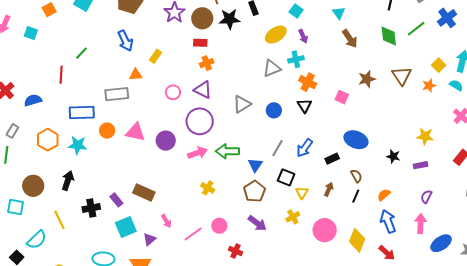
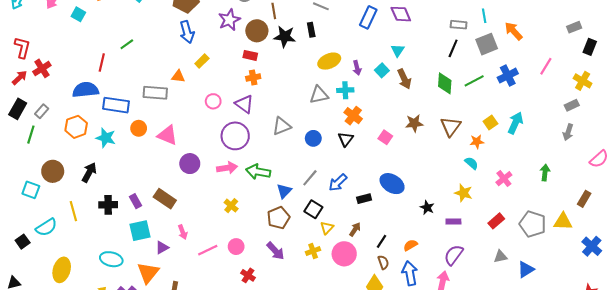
cyan square: (296, 11) -> (382, 70), moved
blue arrow: (125, 41) -> (187, 32), moved
cyan semicircle: (456, 85) -> (471, 163), moved
blue semicircle: (33, 100) -> (86, 90), moved, size x1.4
purple circle: (166, 141) -> (190, 164), moved
brown semicircle: (356, 176) -> (383, 262), moved
purple semicircle: (426, 197) -> (454, 255), size x1.5
pink circle: (325, 230) -> (344, 254), moved

